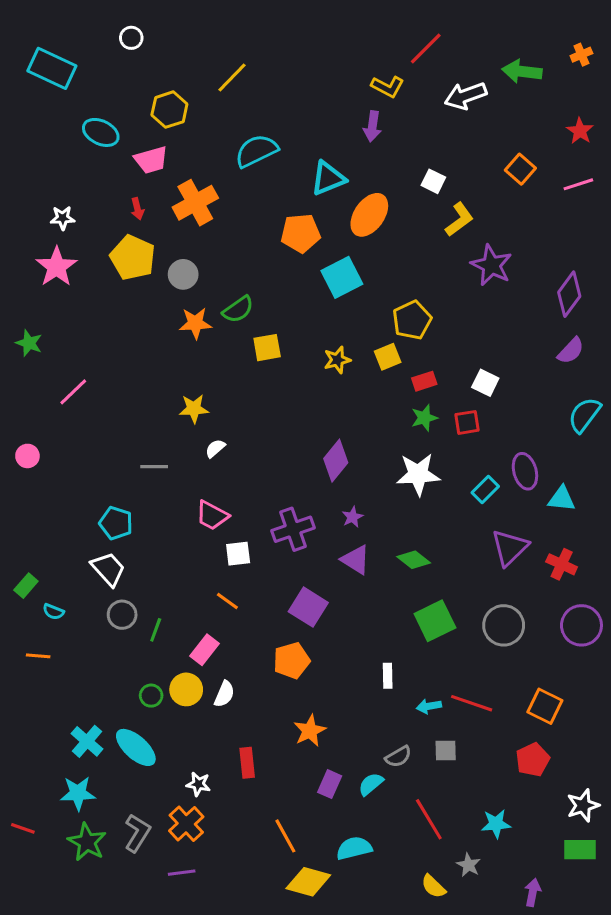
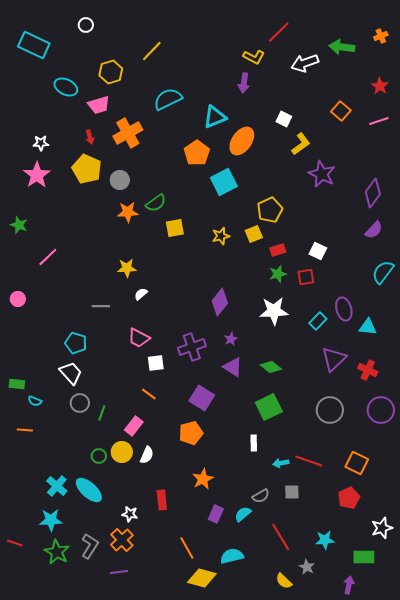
orange pentagon: (301, 233) -> (197, 153), turned -30
green rectangle: (26, 586) -> (17, 384), turned 56
green square: (435, 621) -> (269, 407), moved
green rectangle: (580, 850) -> (364, 557), moved

